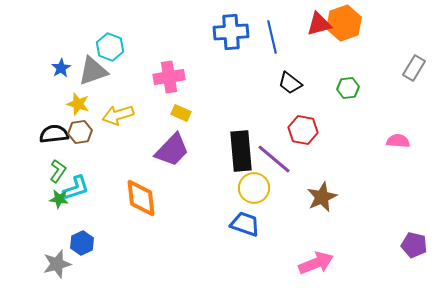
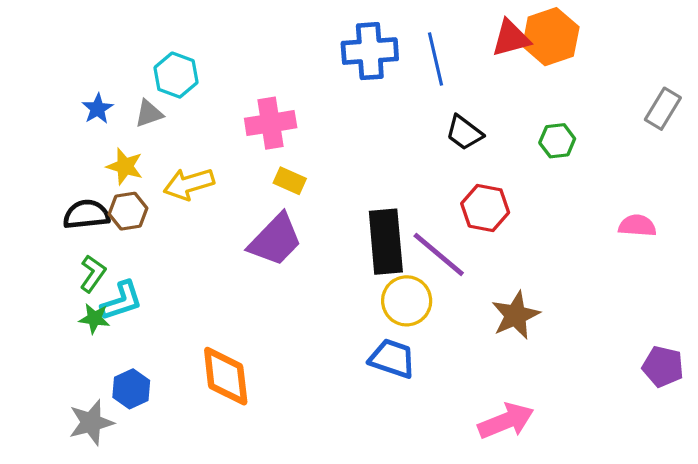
gray triangle: (93, 71) -> (149, 113), size x0.6
orange diamond: (141, 198) -> (226, 376), moved
purple pentagon: (414, 245) -> (663, 367), moved

